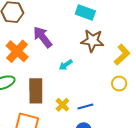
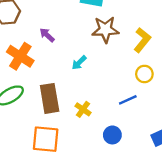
purple arrow: (43, 37) -> (47, 35), size x0.6
blue line: (85, 106) -> (128, 100), moved

